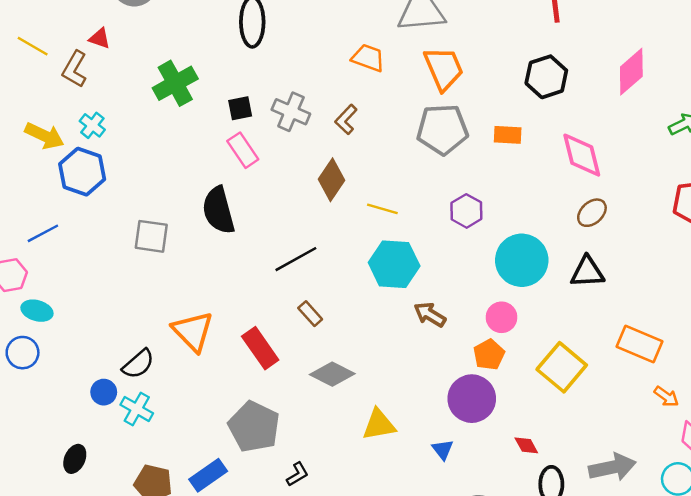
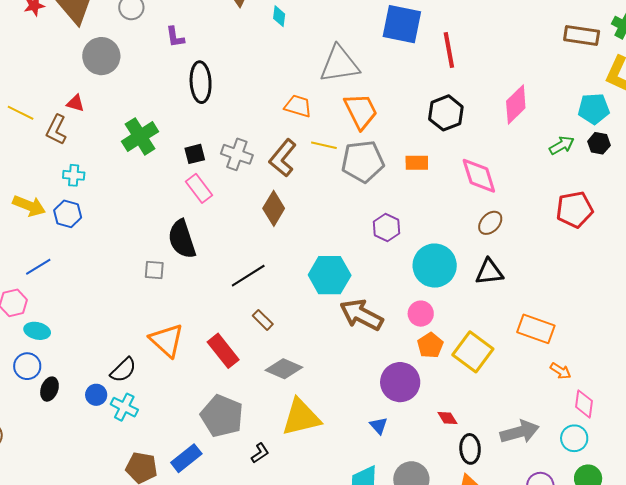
brown L-shape: (346, 120) -> (283, 158), size x1.5
cyan cross: (92, 125) -> (74, 175), turned -30
yellow arrow: (44, 136) -> (29, 206), moved
blue hexagon: (82, 172) -> (68, 214), size x0.7
yellow line: (382, 209) -> (324, 145), moved
gray square: (151, 236) -> (154, 270), moved, size x0.7
brown arrow: (430, 315) -> (361, 315), size x1.6
orange pentagon: (489, 355) -> (430, 345), moved
yellow triangle: (379, 425) -> (301, 417), moved, size x1.4
black ellipse: (75, 459) -> (49, 389), moved

